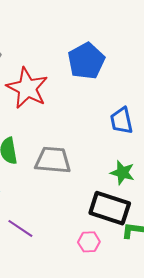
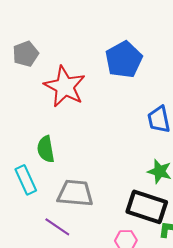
gray trapezoid: (53, 160) -> (75, 193), moved

